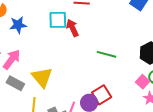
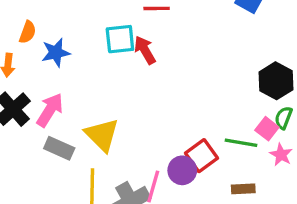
green line: (107, 54) -> (241, 143), moved

